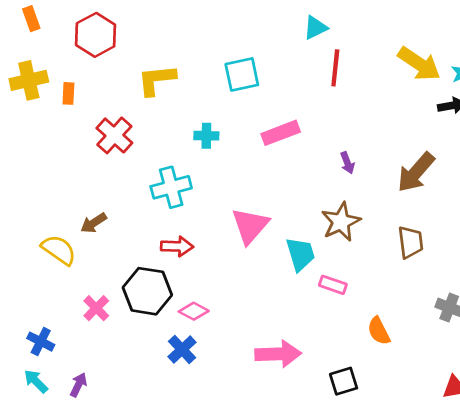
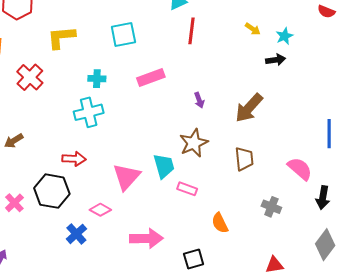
yellow arrow: (419, 64) -> (253, 29), size x0.5
cyan cross: (171, 187) -> (89, 112), moved
pink triangle: (250, 226) -> (126, 177), moved
pink diamond: (194, 311) -> (100, 210), moved

